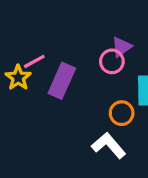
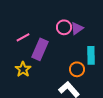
pink circle: (112, 61) -> (64, 27), moved
yellow star: (18, 78) -> (23, 69), moved

